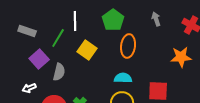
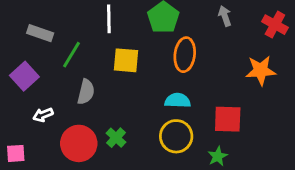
green line: (58, 38) -> (72, 55), moved
yellow square: (87, 50) -> (126, 60), turned -30
purple square: (39, 59) -> (24, 76), moved

